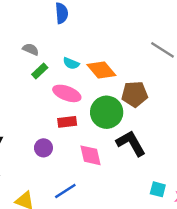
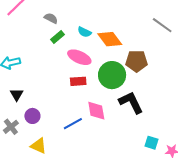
purple circle: (43, 148) -> (32, 116), moved
blue line: (65, 191) -> (73, 124), moved

